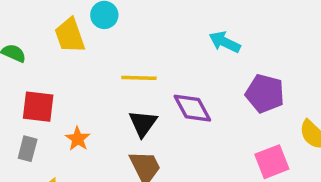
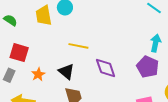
cyan arrow: (225, 42) -> (156, 43), moved, turned 66
black triangle: (143, 123) -> (66, 71), moved, turned -36

